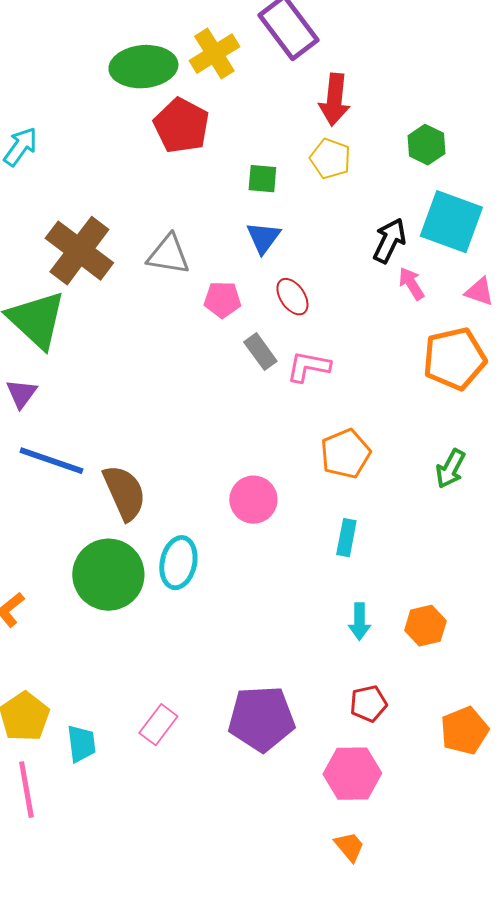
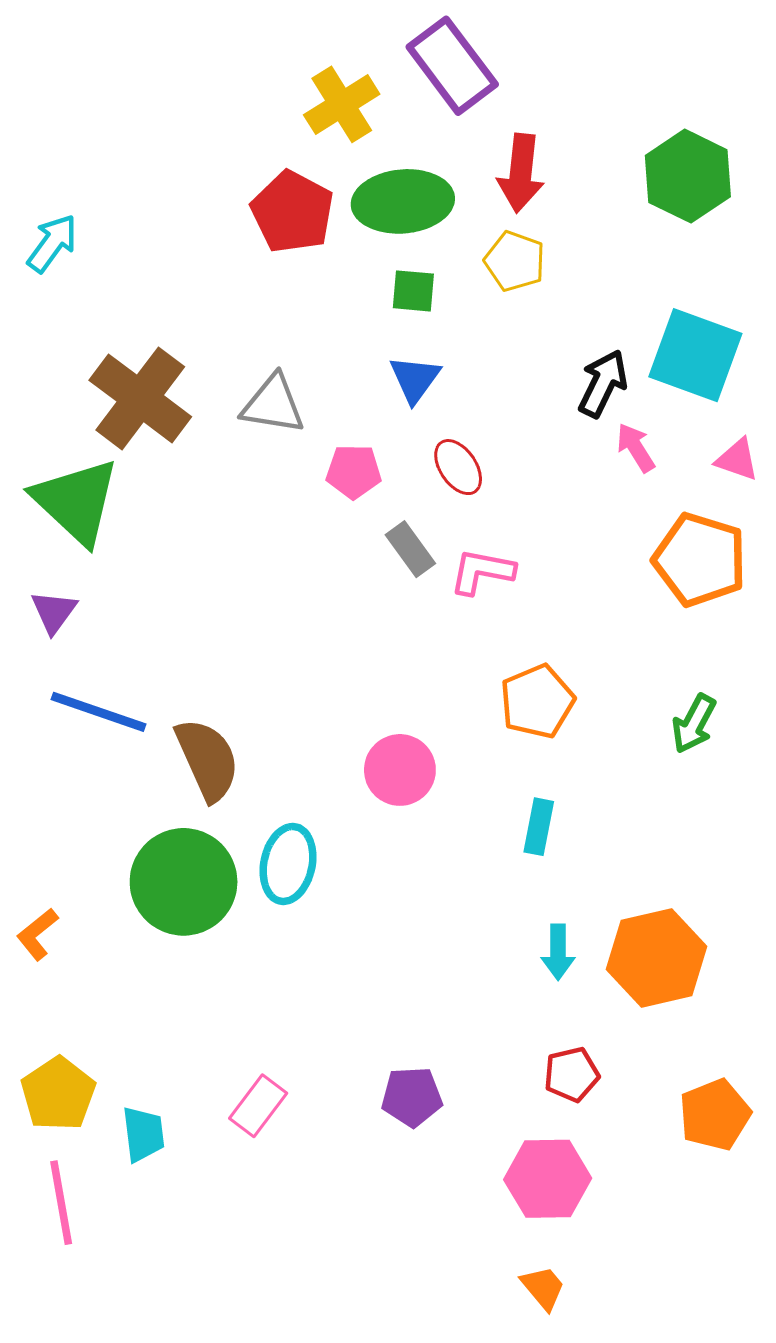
green ellipse: (143, 67) -> (403, 201), moved
green hexagon: (426, 145) -> (688, 176), moved, size x1.5
orange pentagon: (454, 359) -> (700, 560), turned 30
orange hexagon: (425, 626) -> (657, 958), size x1.6
purple pentagon: (261, 719) -> (412, 1097), size x0.6

